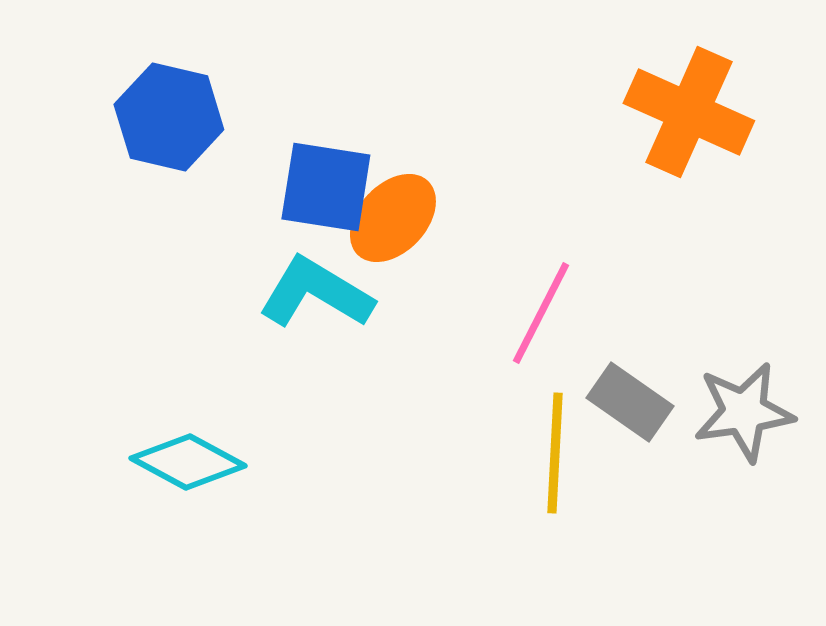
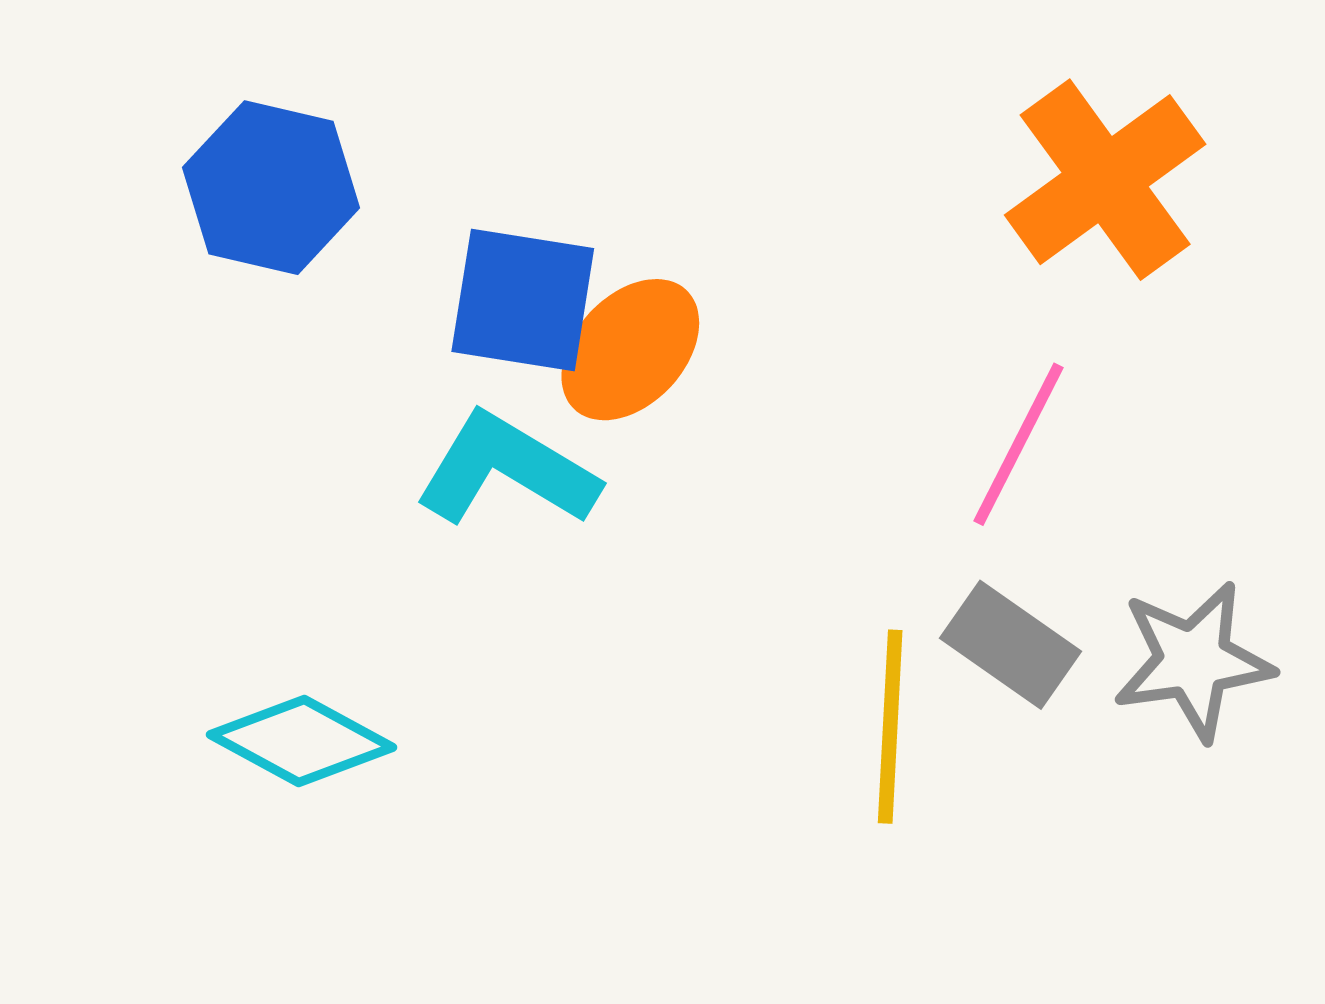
orange cross: (689, 112) -> (1105, 180), turned 30
pink line: (541, 313) -> (1018, 444), moved

